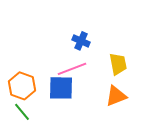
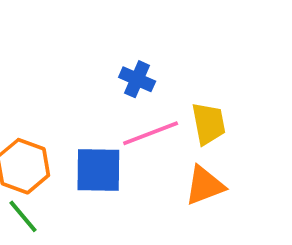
pink line: (72, 69) -> (151, 133), moved

